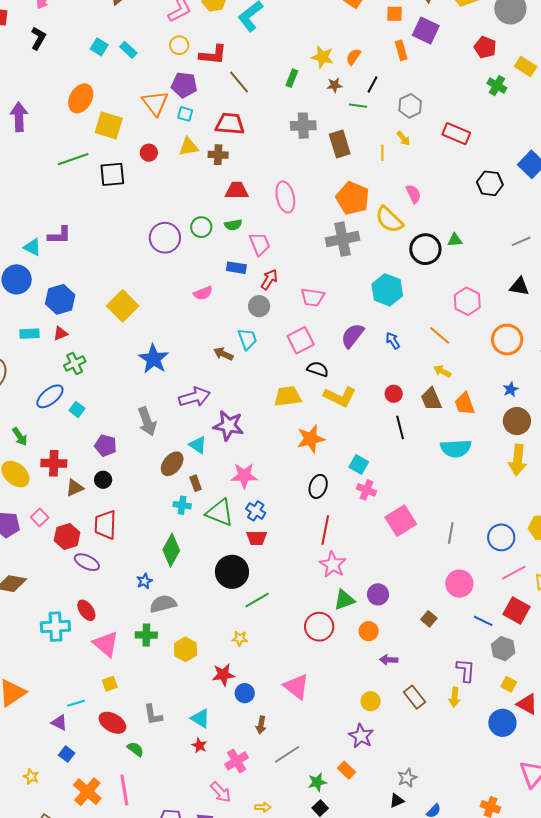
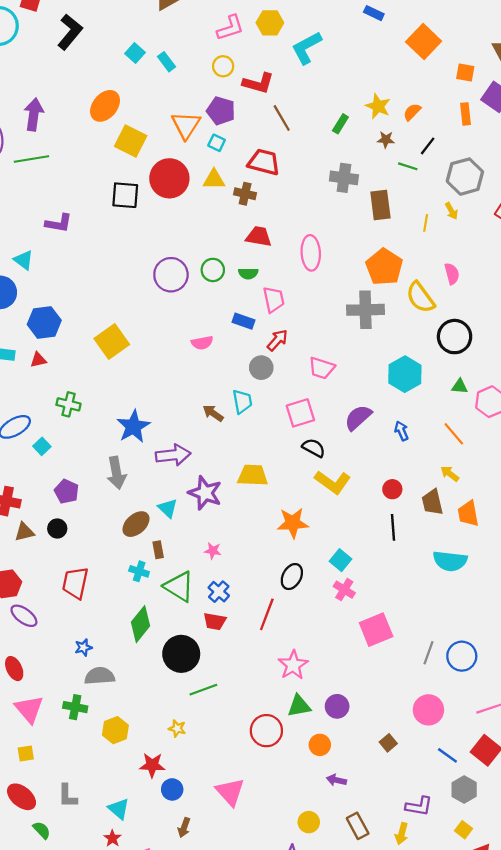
black L-shape: (38, 38) -> (70, 32), size x1.4
gray hexagon: (410, 106) -> (465, 177), size x1.4
red circle: (149, 153) -> (169, 178), size x2.0
green line: (73, 159) -> (31, 159), moved
purple L-shape: (59, 235) -> (59, 223), moved
green triangle: (455, 240) -> (460, 386), moved
blue star: (154, 359) -> (133, 426), moved
green cross: (75, 363) -> (69, 404), moved, turned 30
yellow trapezoid: (288, 396) -> (253, 475), moved
pink star: (244, 476) -> (213, 551), size x0.6
red trapezoid: (105, 525) -> (75, 583), moved
red line: (325, 530) -> (267, 614), moved
blue circle: (501, 537) -> (462, 656), moved
green diamond: (171, 550) -> (141, 624), moved
purple L-shape: (466, 670) -> (419, 806), turned 85

